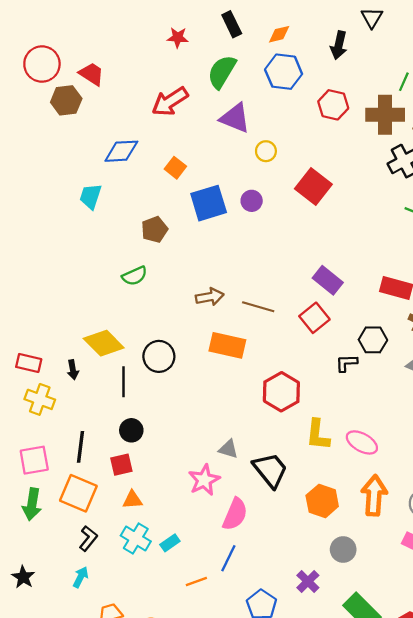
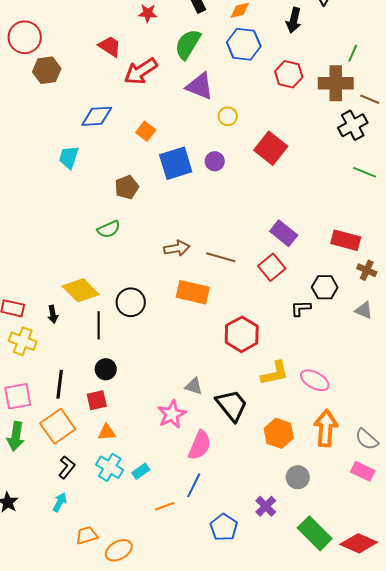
red trapezoid: (92, 74) -> (110, 46), moved
yellow L-shape: (318, 435) -> (275, 373), turned -108
orange square: (78, 493) -> (58, 426), turned 32

